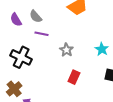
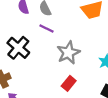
gray star: (66, 50) -> (68, 53), size x1.5

